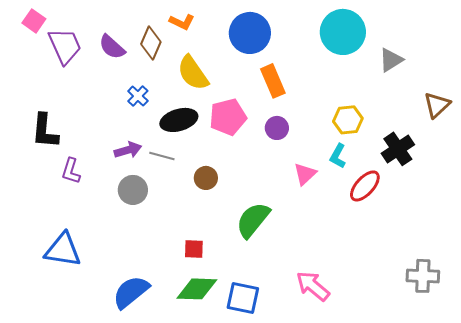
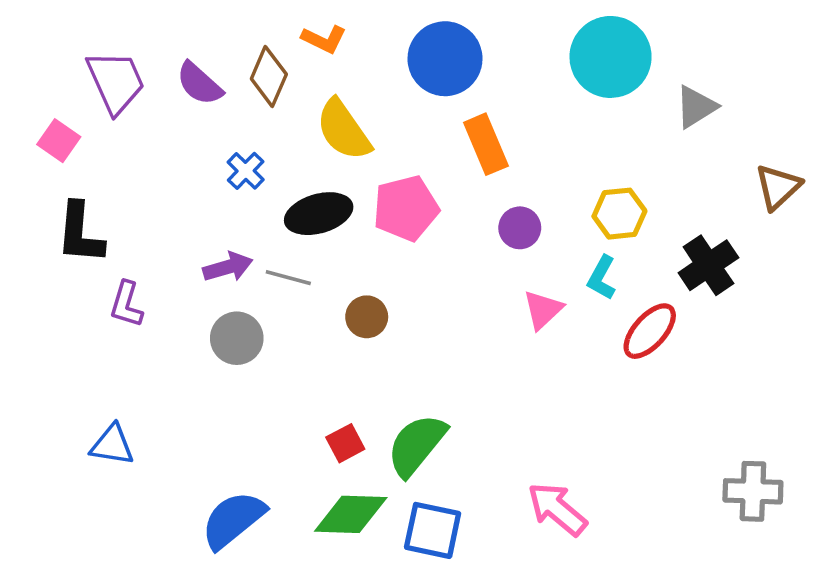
pink square: (34, 21) -> (59, 141), moved
purple circle: (277, 128) -> (520, 228), moved
green semicircle: (253, 220) -> (417, 445), moved
red square: (194, 249) -> (345, 443), turned -30
blue triangle: (63, 250) -> (112, 445), size x0.7

